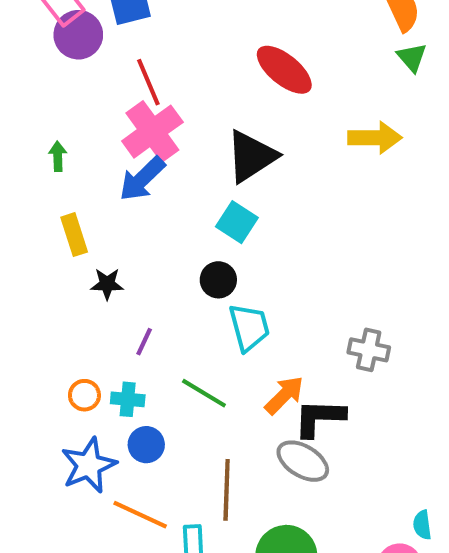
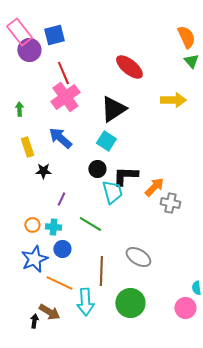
blue arrow: (142, 179) -> (60, 138), moved, turned 85
orange arrow: (284, 395) -> (154, 187), moved
black L-shape: (319, 418) -> (125, 176), moved

